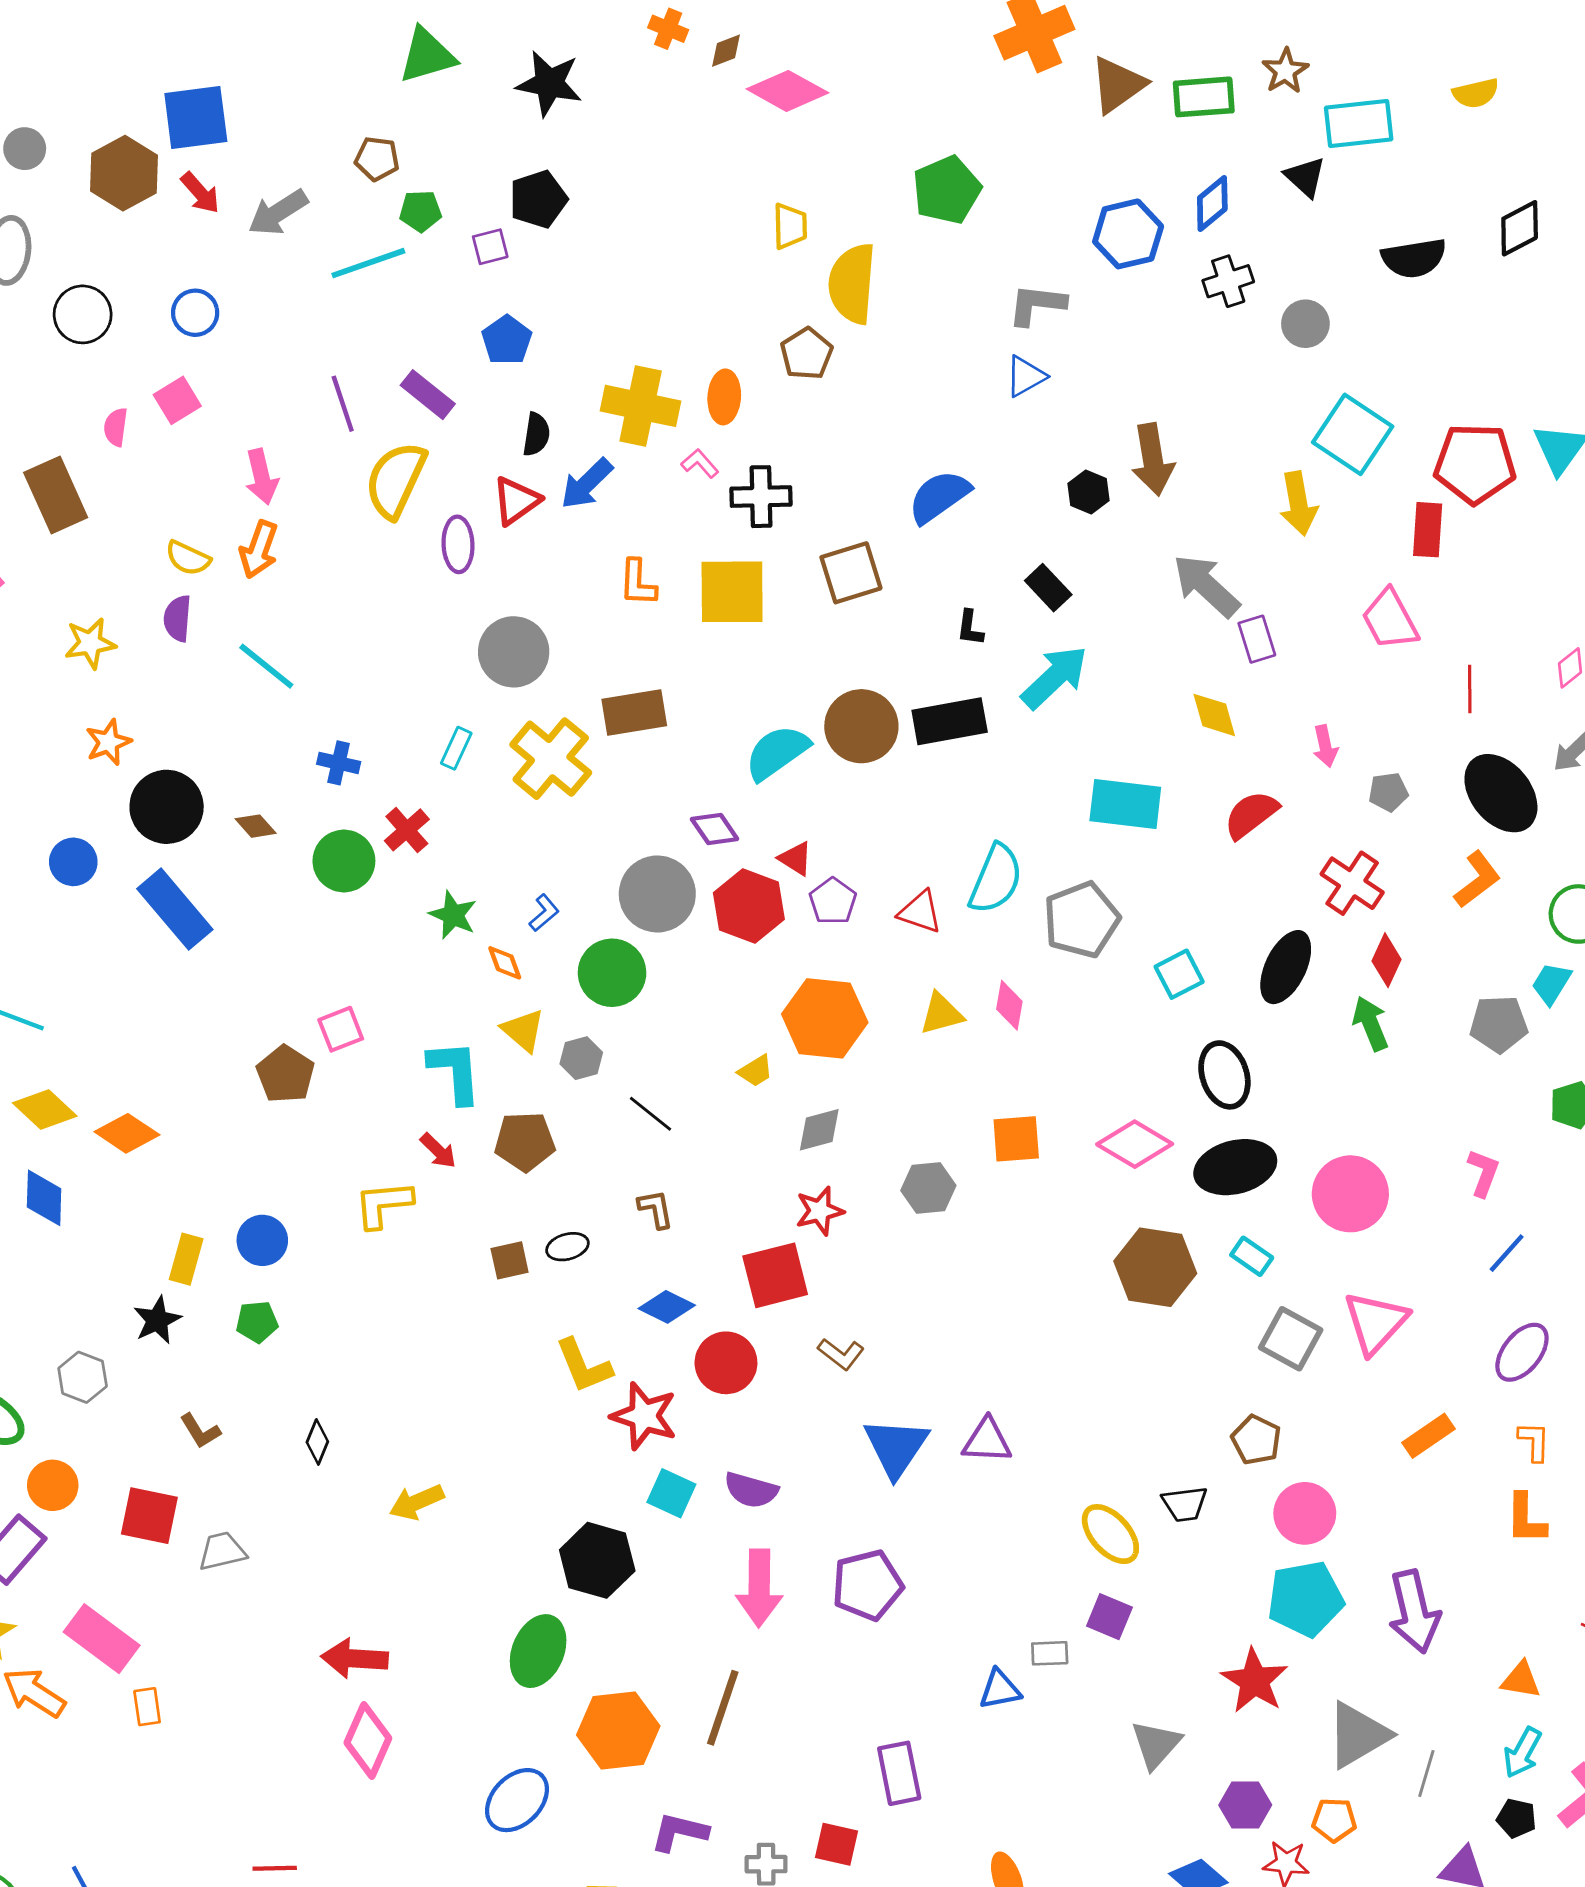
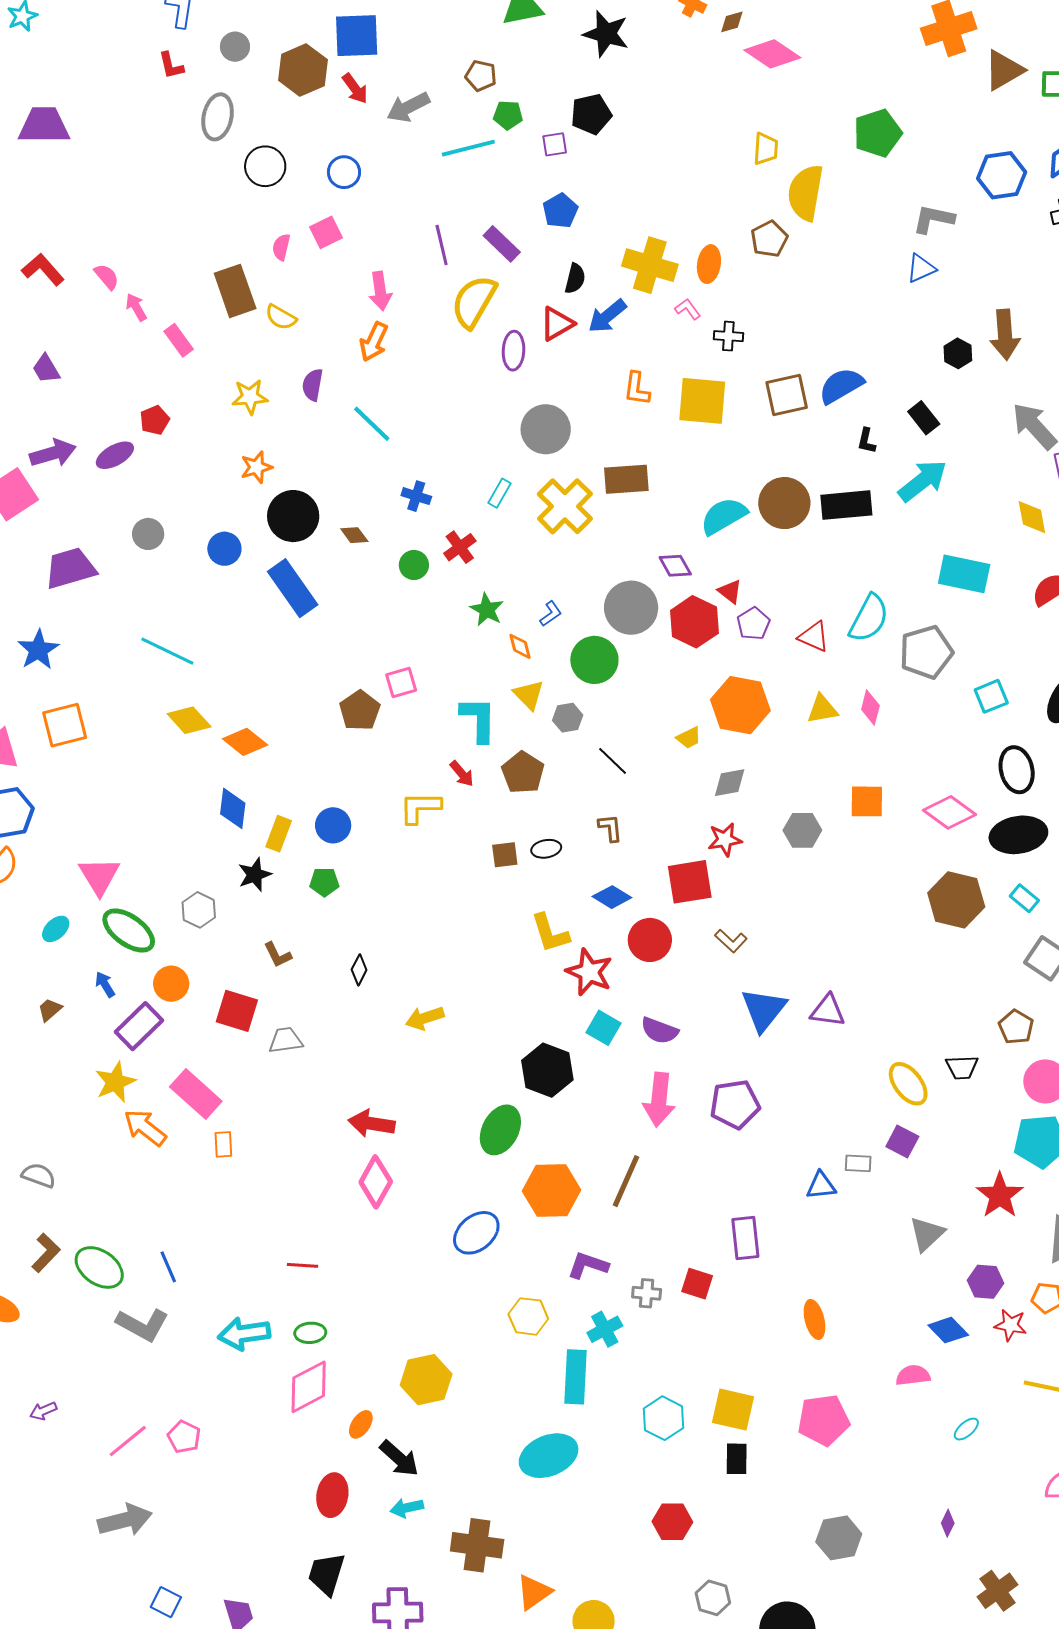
black cross: (761, 497) -> (728, 336), size x0.7
blue semicircle: (939, 497) -> (841, 386), moved
yellow semicircle: (188, 558) -> (281, 317), moved
green circle: (344, 861) -> (414, 565), size x0.7
brown pentagon: (525, 1142) -> (523, 773), turned 30
blue diamond: (44, 1198) -> (233, 808), moved

